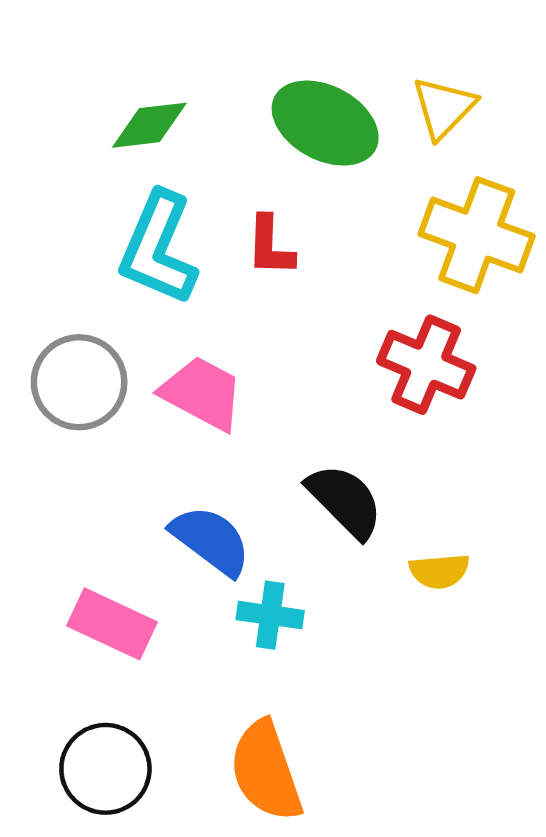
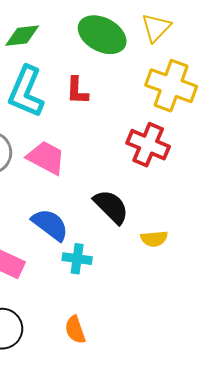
orange semicircle: (266, 771) -> (75, 330), size x0.6

